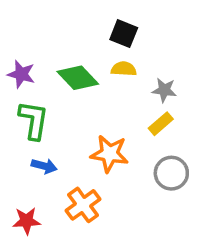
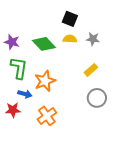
gray star: (164, 90) -> (93, 39), moved
orange star: (110, 154) -> (45, 81), moved, turned -30
red star: (26, 221) -> (13, 110), moved

